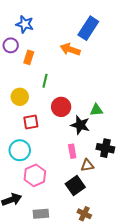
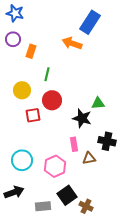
blue star: (25, 24) -> (15, 13), moved
red circle: (61, 107) -> (52, 100), moved
cyan circle: (20, 150) -> (22, 160), moved
pink hexagon: (35, 175) -> (55, 166), moved
black square: (75, 186) -> (67, 195), moved

